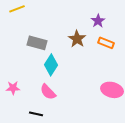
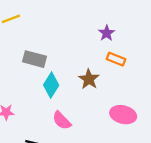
brown star: (77, 39) -> (89, 79), moved
pink semicircle: (48, 92) -> (62, 121), moved

